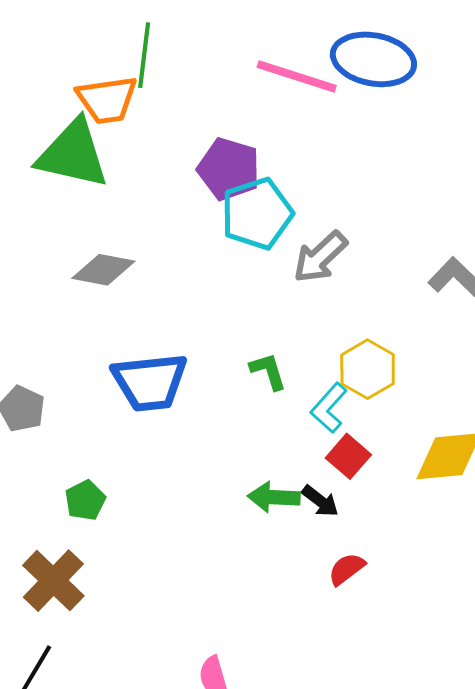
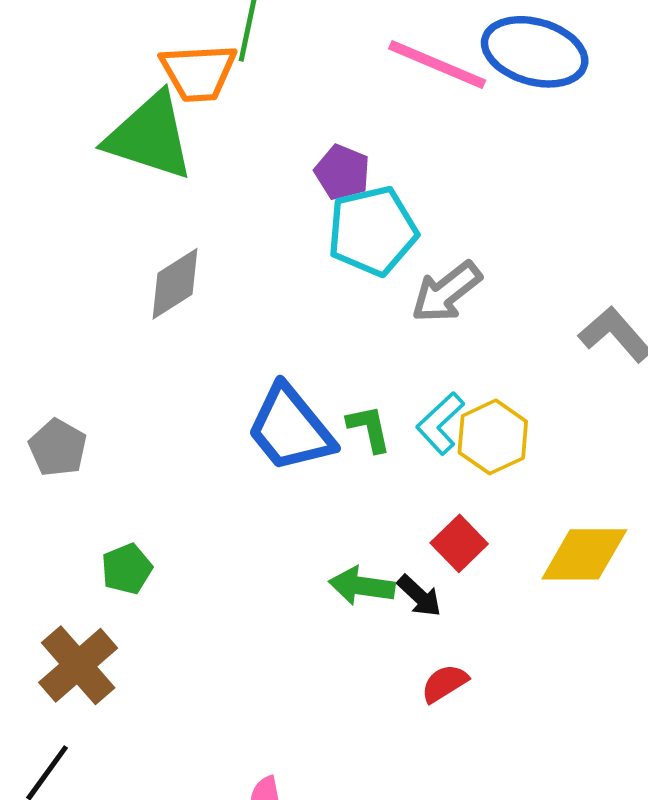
purple pentagon: (229, 169) -> (342, 172), size x0.7
gray diamond: (103, 270) -> (175, 284), turned -48
blue trapezoid: (150, 382) -> (290, 429), moved, turned 52
cyan L-shape: (329, 408) -> (440, 423), moved

